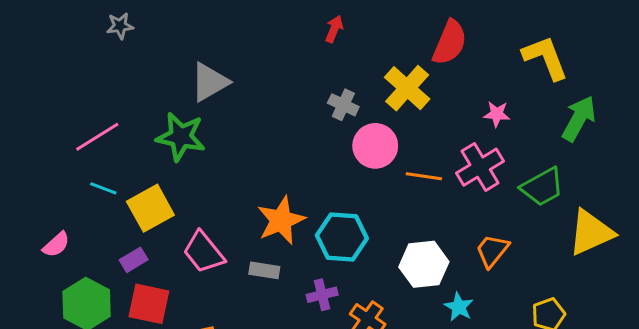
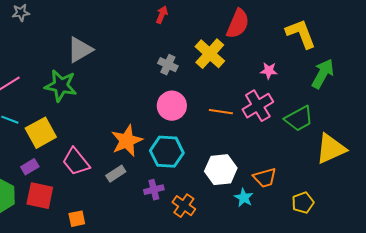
pink circle: (375, 146) -> (172, 106), moved
orange trapezoid: (492, 251) -> (265, 178), moved, turned -145
gray rectangle: (264, 270) -> (116, 174), turned -42

